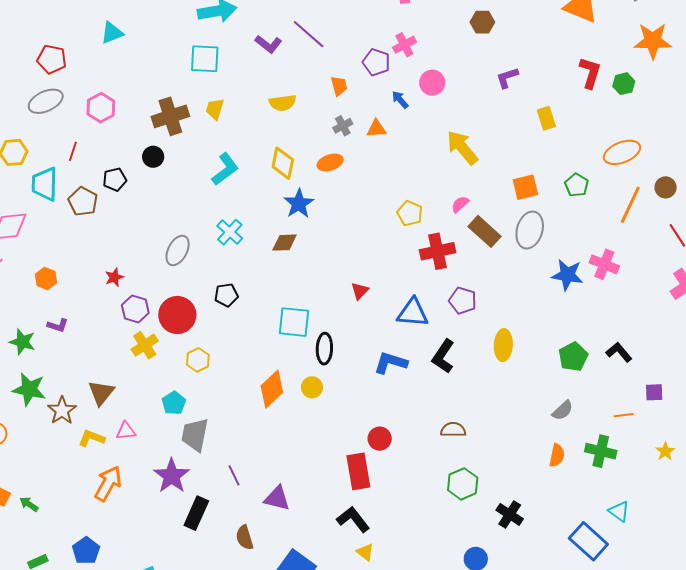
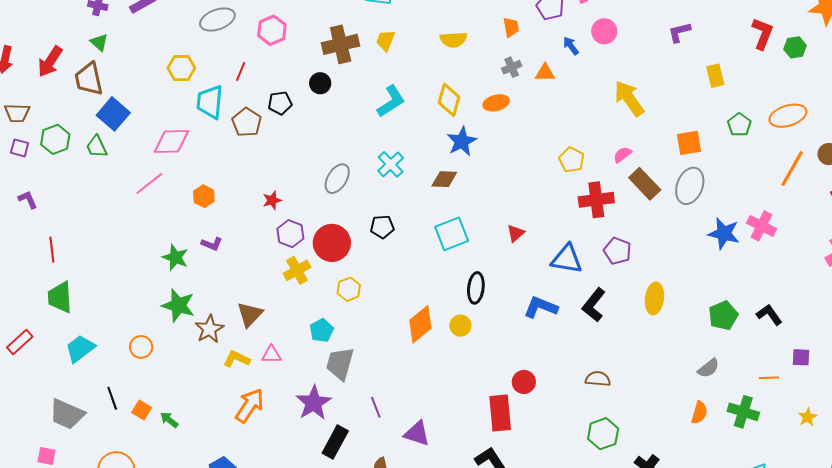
green pentagon: (577, 185) -> (739, 125), moved
cyan square: (294, 322) -> (452, 234), moved, turned -32

